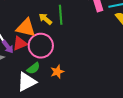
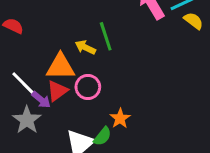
pink circle: (41, 46) -> (88, 87), size x0.7
green semicircle: (33, 68) -> (102, 136), moved

